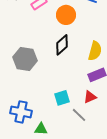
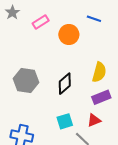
black diamond: (62, 45) -> (65, 84), moved

